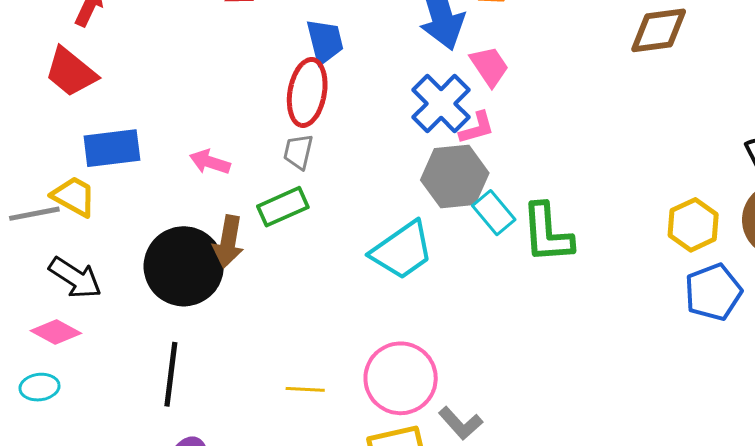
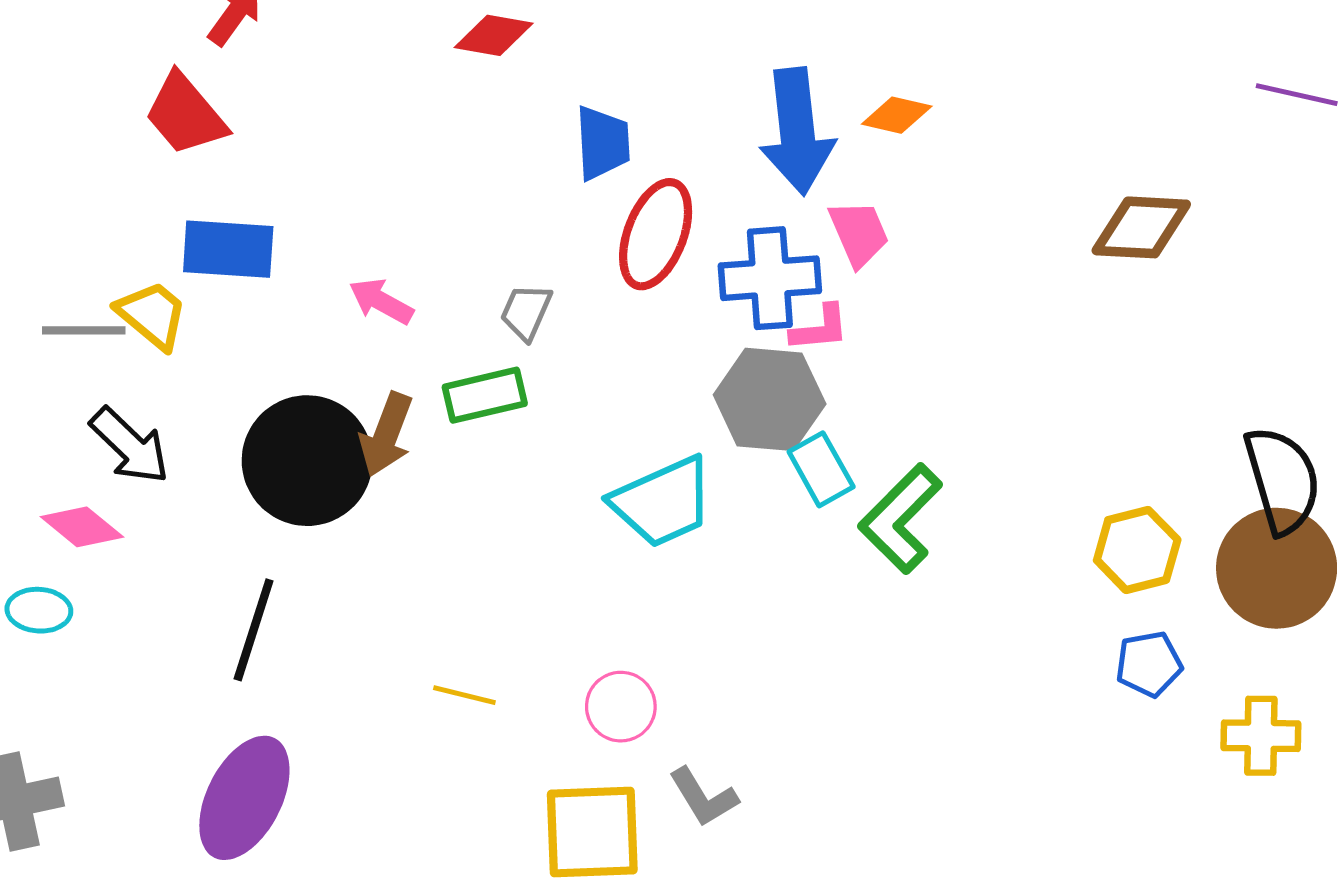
red ellipse: (307, 92) -> (656, 234), moved
blue cross: (441, 104) -> (770, 278), turned 30
green L-shape: (547, 233) -> (900, 519), turned 38
blue pentagon: (713, 292) -> (1149, 664), size x0.7
pink circle: (401, 378) -> (621, 707), size x0.6

